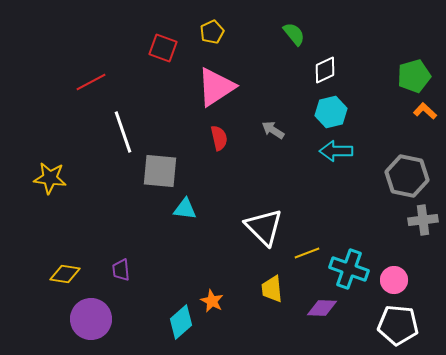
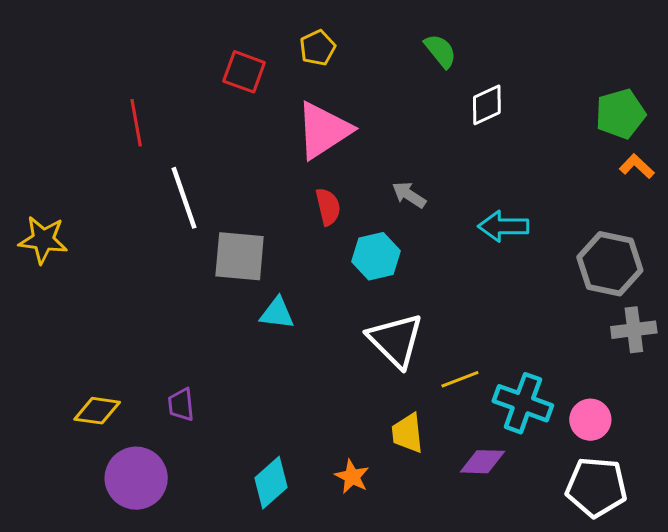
red line: (91, 82) -> (136, 123), turned -72
cyan hexagon: (331, 112) -> (376, 256), moved
yellow star: (50, 178) -> (43, 240), moved
orange star: (212, 301) -> (352, 477), moved

